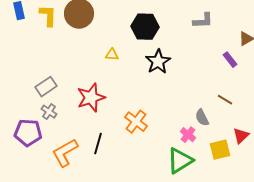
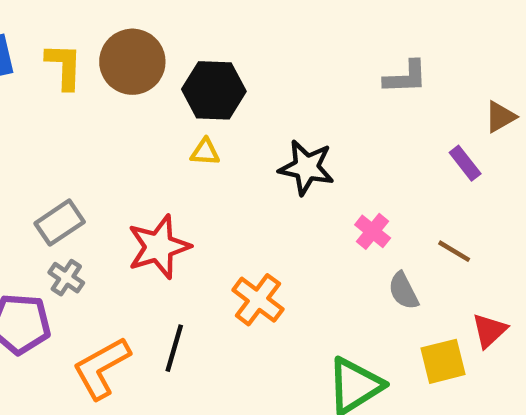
black hexagon: (145, 27) -> (214, 90), moved
black star: (158, 62) -> (306, 167), turned -30
pink cross: (188, 135) -> (373, 231), moved

